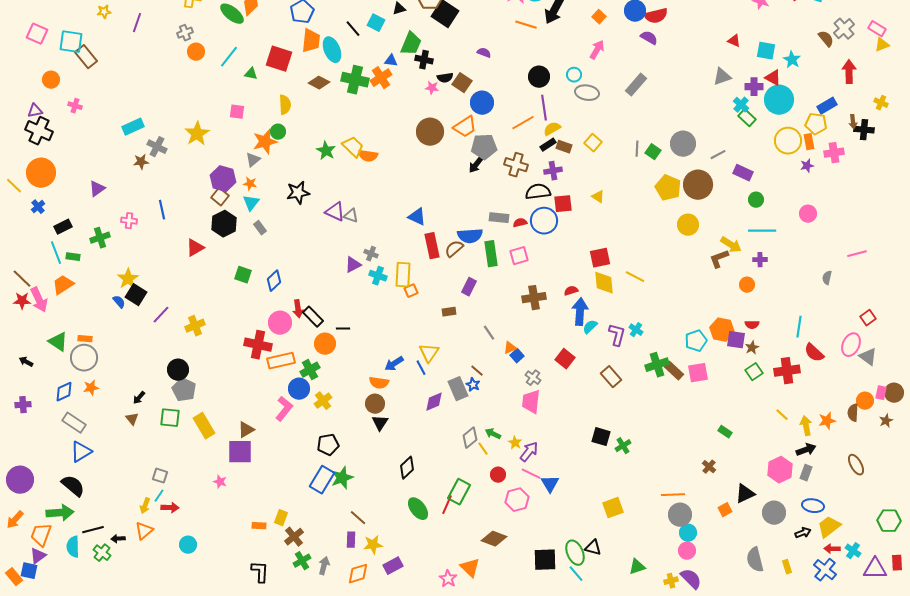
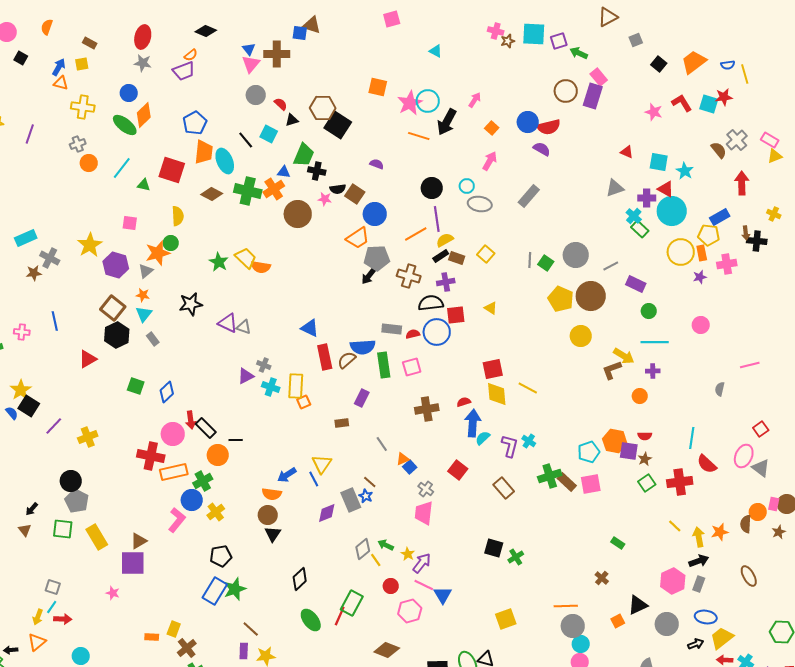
brown circle: (430, 132) -> (298, 214), moved
purple hexagon: (223, 179) -> (116, 265), moved
brown square: (220, 197) -> (113, 308), size x1.4

